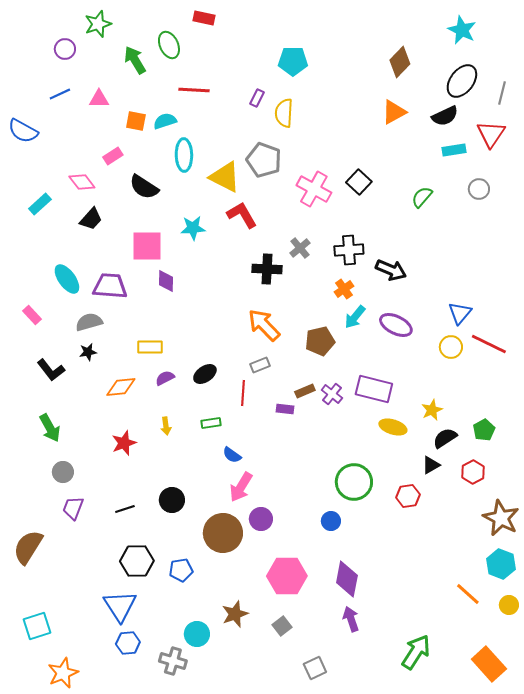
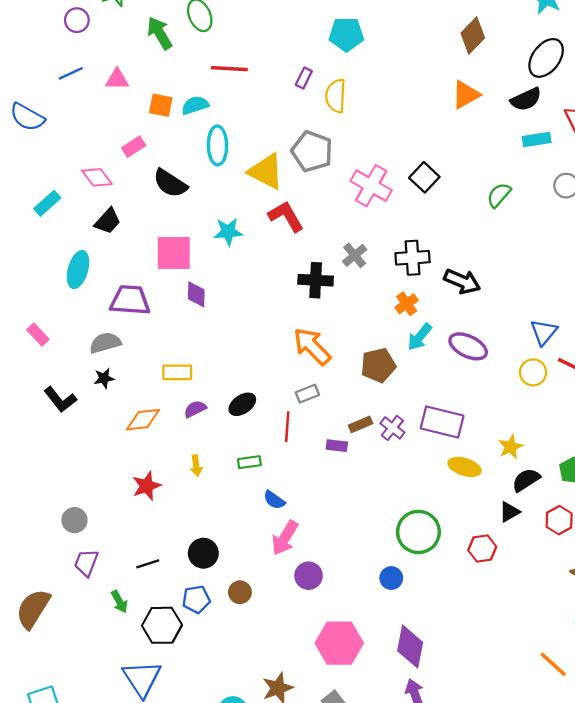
cyan ellipse: (67, 279) -> (78, 270), moved, turned 52
green arrow: (50, 428) -> (119, 602), moved, size x0.7
brown circle: (223, 533) -> (240, 592), moved, size x0.5
blue pentagon: (181, 570) -> (196, 599), moved

